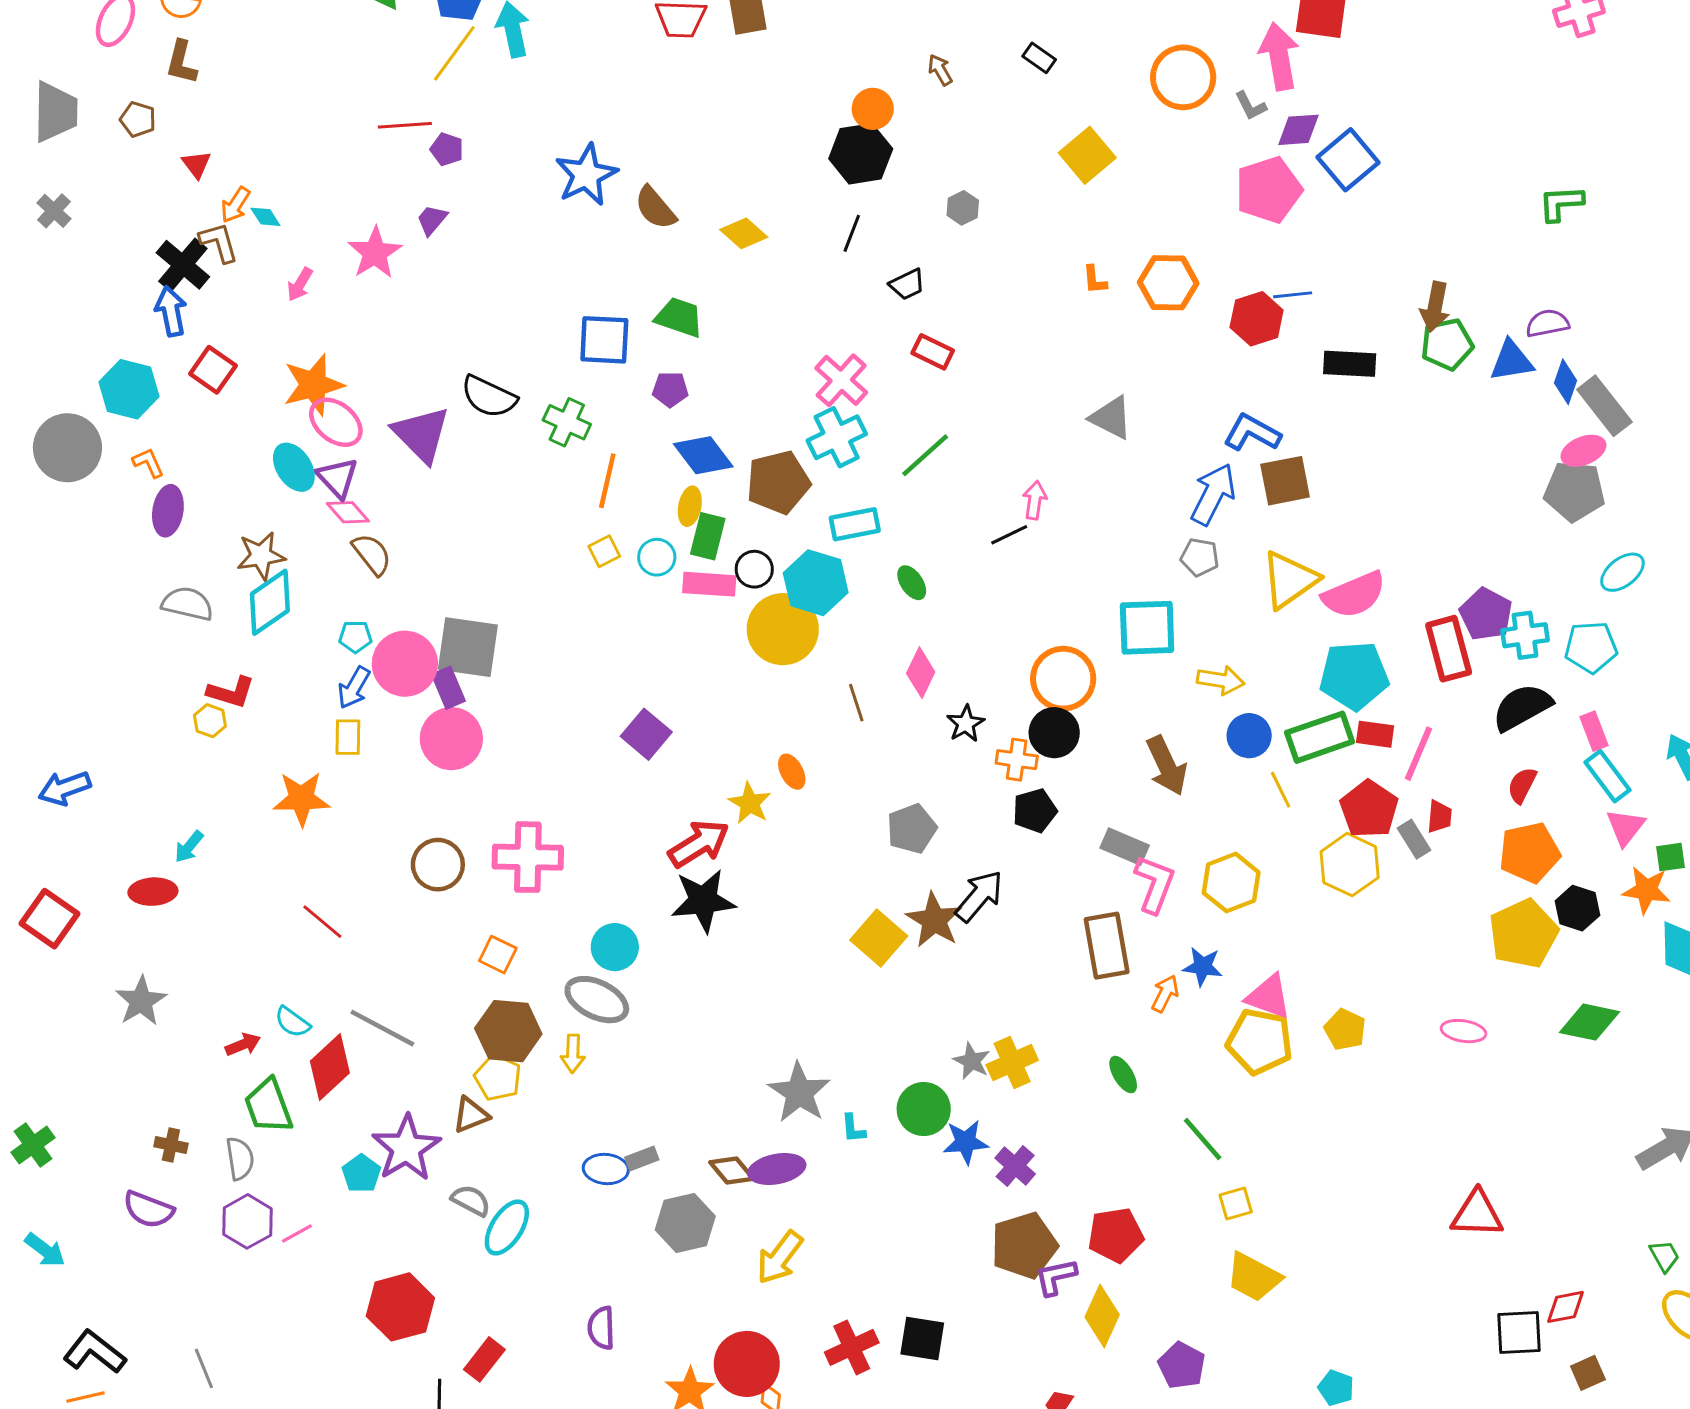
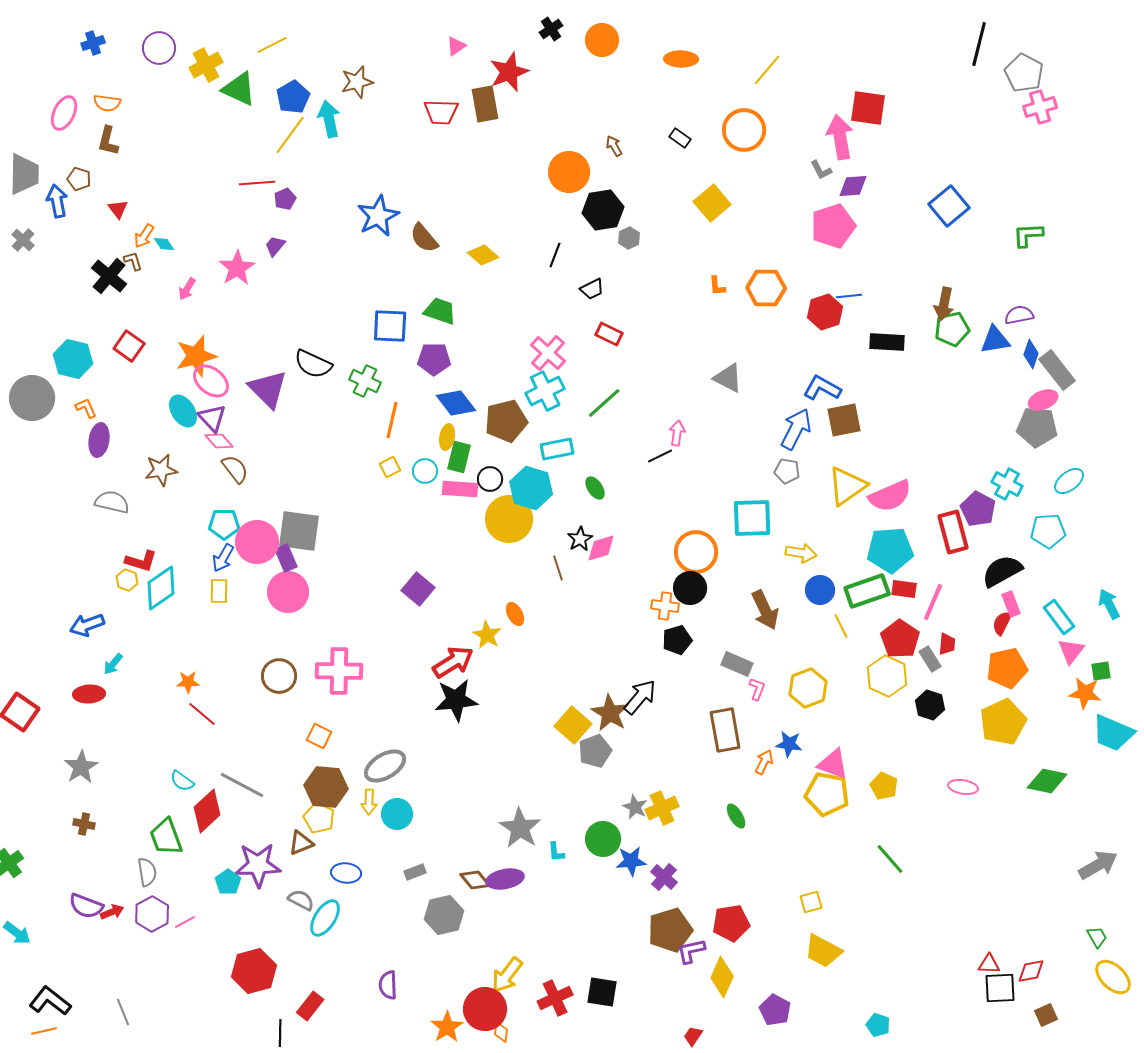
orange circle: (1183, 77) -> (744, 130), moved
orange circle: (873, 109) -> (569, 172), size x1.5
purple pentagon: (447, 149) -> (285, 199), turned 30
black hexagon: (861, 154) -> (603, 210), moved
blue square: (1348, 160) -> (949, 206), moved
brown L-shape: (219, 242) -> (133, 261), size x0.7
blue arrow: (171, 311) -> (57, 201), moved
purple pentagon: (670, 389) -> (434, 359), size x1.4
cyan diamond: (270, 602) -> (161, 588), moved
cyan cross: (1525, 635) -> (1007, 484), moved, turned 36
cyan pentagon: (355, 637) -> (224, 524), size x1.4
pink diamond: (921, 673) -> (601, 548), turned 48
black star: (966, 724) -> (580, 539), moved
pink rectangle: (1594, 731) -> (1011, 604), moved
blue arrow: (64, 788) -> (87, 625), moved
orange star: (301, 799) -> (188, 682), moved, size x0.6
gray pentagon: (912, 829) -> (595, 751), moved
pink L-shape: (1155, 884) -> (757, 689), size x0.6
black hexagon: (1577, 908) -> (930, 705), moved
cyan circle: (615, 947) -> (397, 814), moved
gray ellipse: (597, 1000) -> (385, 766), turned -57
red arrow: (243, 1045) -> (112, 912), moved
green line: (1203, 1139) -> (890, 859), moved
brown cross: (171, 1145) -> (84, 824), moved
purple star: (406, 1148) -> (258, 865), turned 30
blue ellipse: (606, 1169) -> (346, 873), moved
red triangle: (1477, 1214) -> (989, 964), moved, size x0.6
yellow arrow: (780, 1257) -> (507, 975), moved

